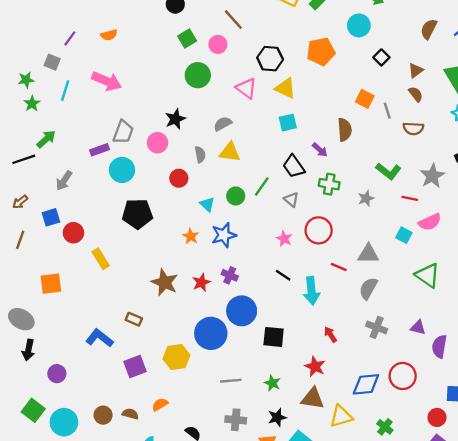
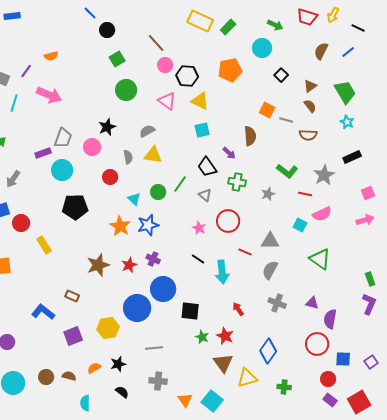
purple line: (70, 38) -> (26, 71), moved
pink circle: (218, 44) -> (165, 65), moved
gray line: (387, 111) -> (286, 120), turned -56
orange star: (191, 236) -> (120, 226), size x1.5
brown star: (165, 282) -> (98, 265), turned 30
red circle: (403, 376) -> (317, 344), moved
green star: (272, 383) -> (202, 337), moved
blue diamond: (366, 384) -> (268, 351), turned -50
brown triangle: (313, 399) -> (223, 363), turned 45
black star: (277, 417) -> (118, 364), moved
green cross: (385, 427) -> (284, 387), turned -32

